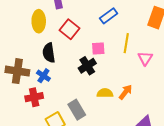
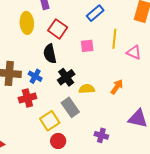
black semicircle: (49, 53) -> (50, 54), moved
pink triangle: (145, 58) -> (134, 52), turned -35
black cross: (87, 66) -> (66, 77), moved
yellow semicircle: (105, 93) -> (87, 89), moved

